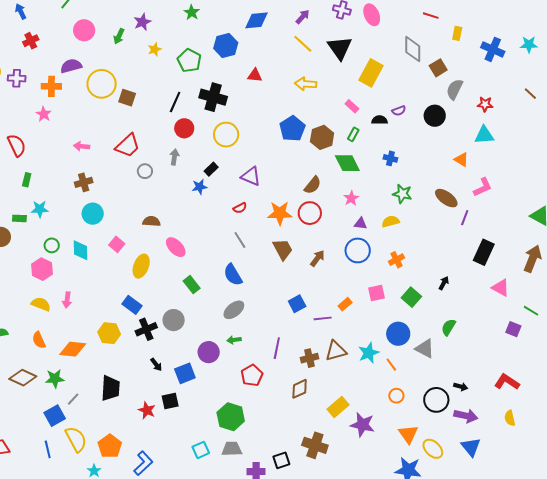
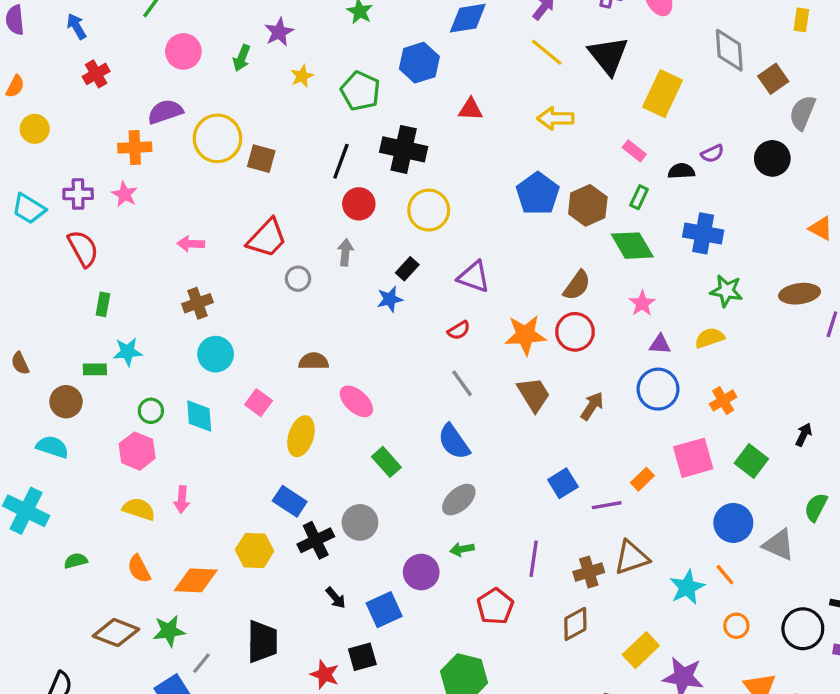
purple cross: (17, 78) -> (78, 194), moved
blue cross: (390, 158) -> (703, 233), size x1.6
brown ellipse: (446, 198) -> (800, 294), turned -40
pink square: (376, 293) -> (693, 458), size x1.4
cyan star: (369, 353) -> (687, 587), moved

